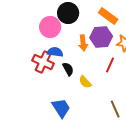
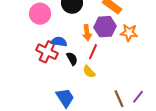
pink circle: (50, 27) -> (40, 14), moved
red line: (110, 65) -> (93, 52), moved

